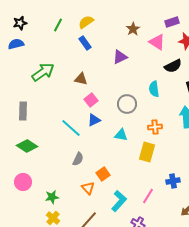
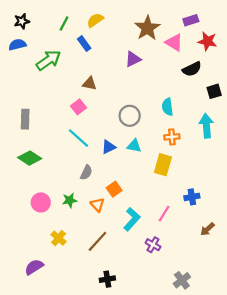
brown star: (133, 29) -> (147, 28), size x1.6
blue rectangle: (85, 43) -> (84, 44), moved
green arrow: (43, 72) -> (49, 60), moved
cyan semicircle: (154, 89) -> (167, 107), moved
pink square: (91, 100) -> (79, 107), moved
gray circle: (127, 104) -> (130, 116), moved
blue triangle: (94, 120) -> (109, 147), moved
pink circle: (23, 182) -> (41, 202), moved
green star: (52, 197) -> (70, 200), moved

